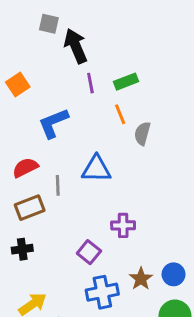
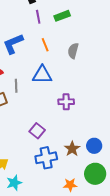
orange line: (120, 114) -> (45, 45), moved
purple cross: (123, 225) -> (66, 102), moved

